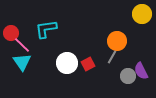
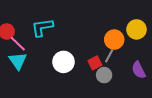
yellow circle: (142, 14) -> (137, 29), moved
red square: (88, 64) -> (95, 63), moved
gray circle: (128, 76) -> (104, 75), moved

